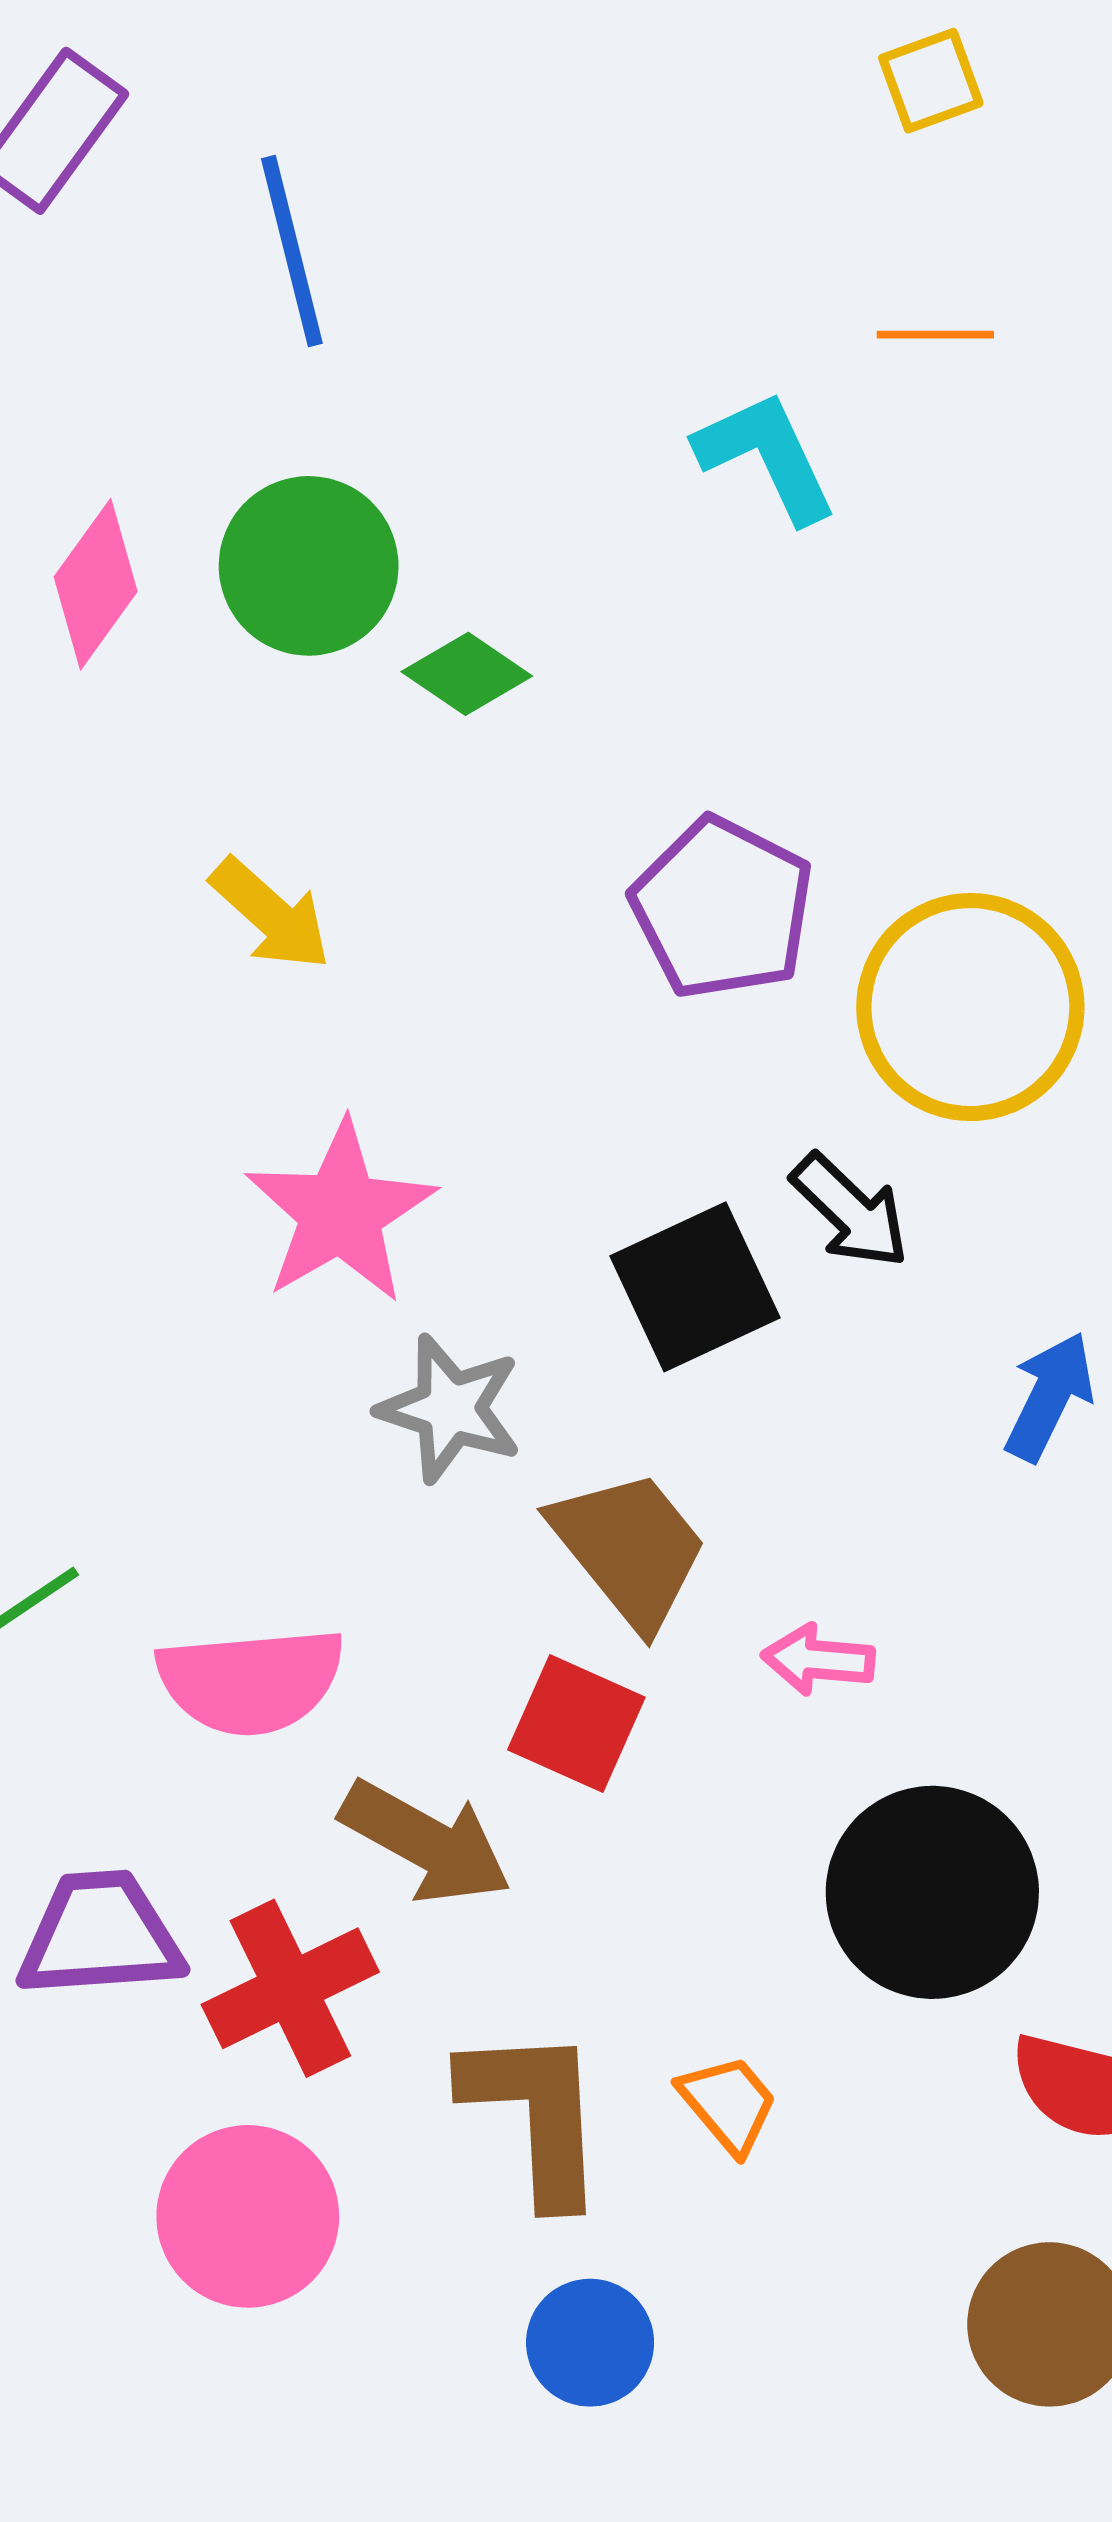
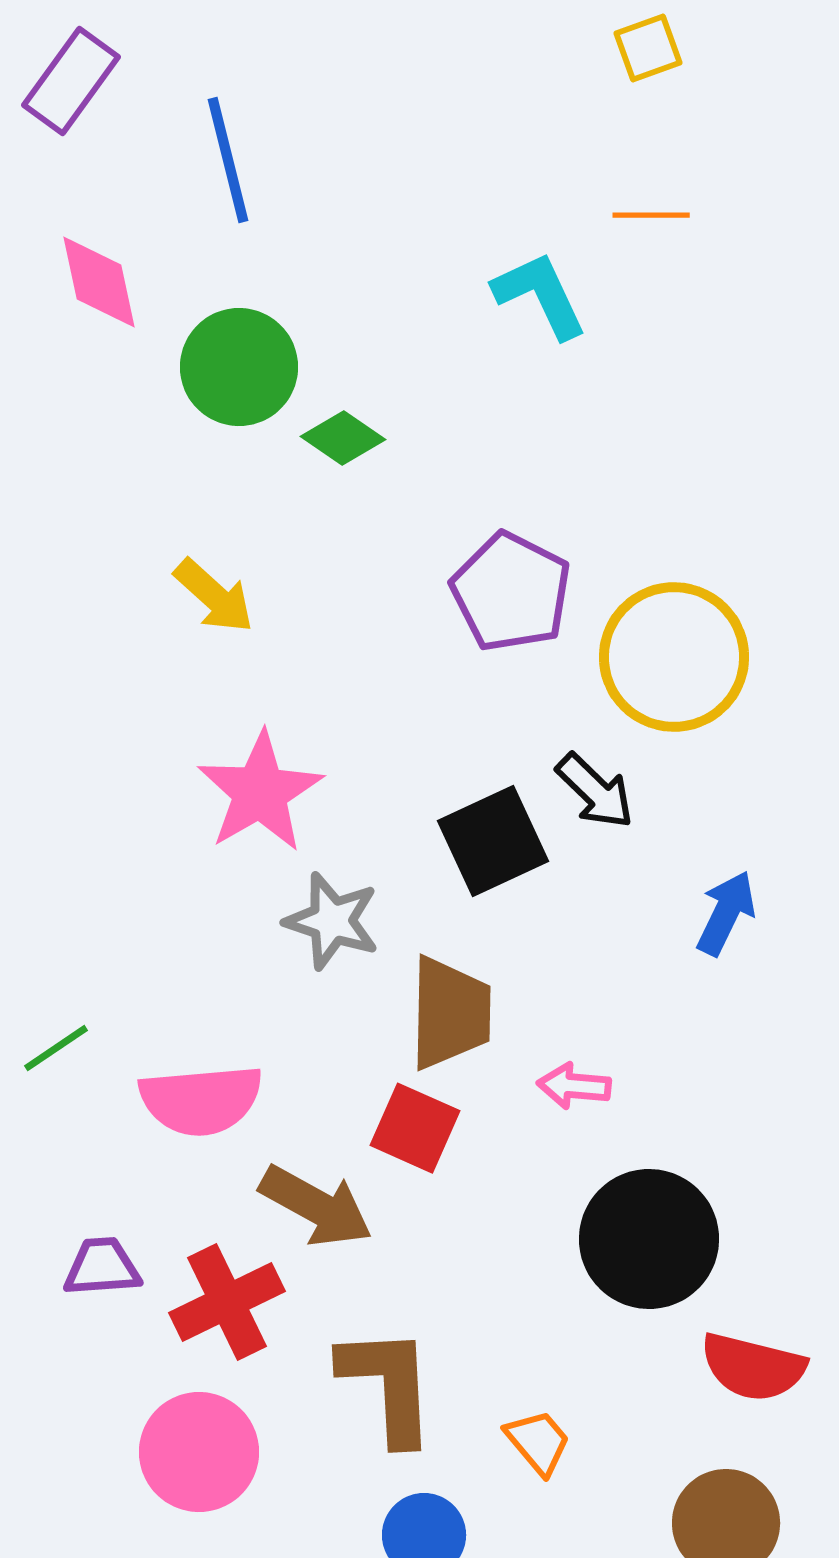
pink diamond: (96, 584) -> (99, 282), moved, turned -48
brown trapezoid: (630, 1549) -> (450, 1013), turned 40
purple trapezoid: (100, 1935) -> (102, 1267), size x0.7
orange trapezoid: (728, 2104) -> (538, 1442), moved

